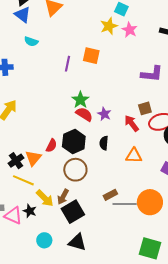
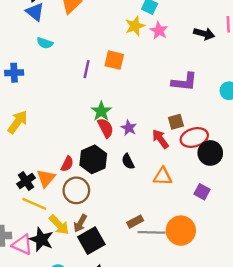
red semicircle: (84, 114) -> (105, 128), turned 30
black semicircle: (104, 143) -> (128, 161), turned -32
brown circle: (75, 170) -> (76, 190), moved
black star: (30, 211) -> (41, 239), size x1.5

